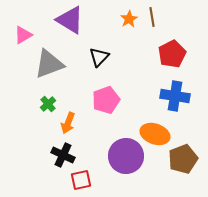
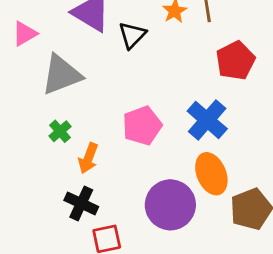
black triangle: (99, 57) -> (132, 35), moved
blue cross: (175, 96) -> (207, 120), moved, turned 32
orange ellipse: (155, 134) -> (211, 174), turned 48

